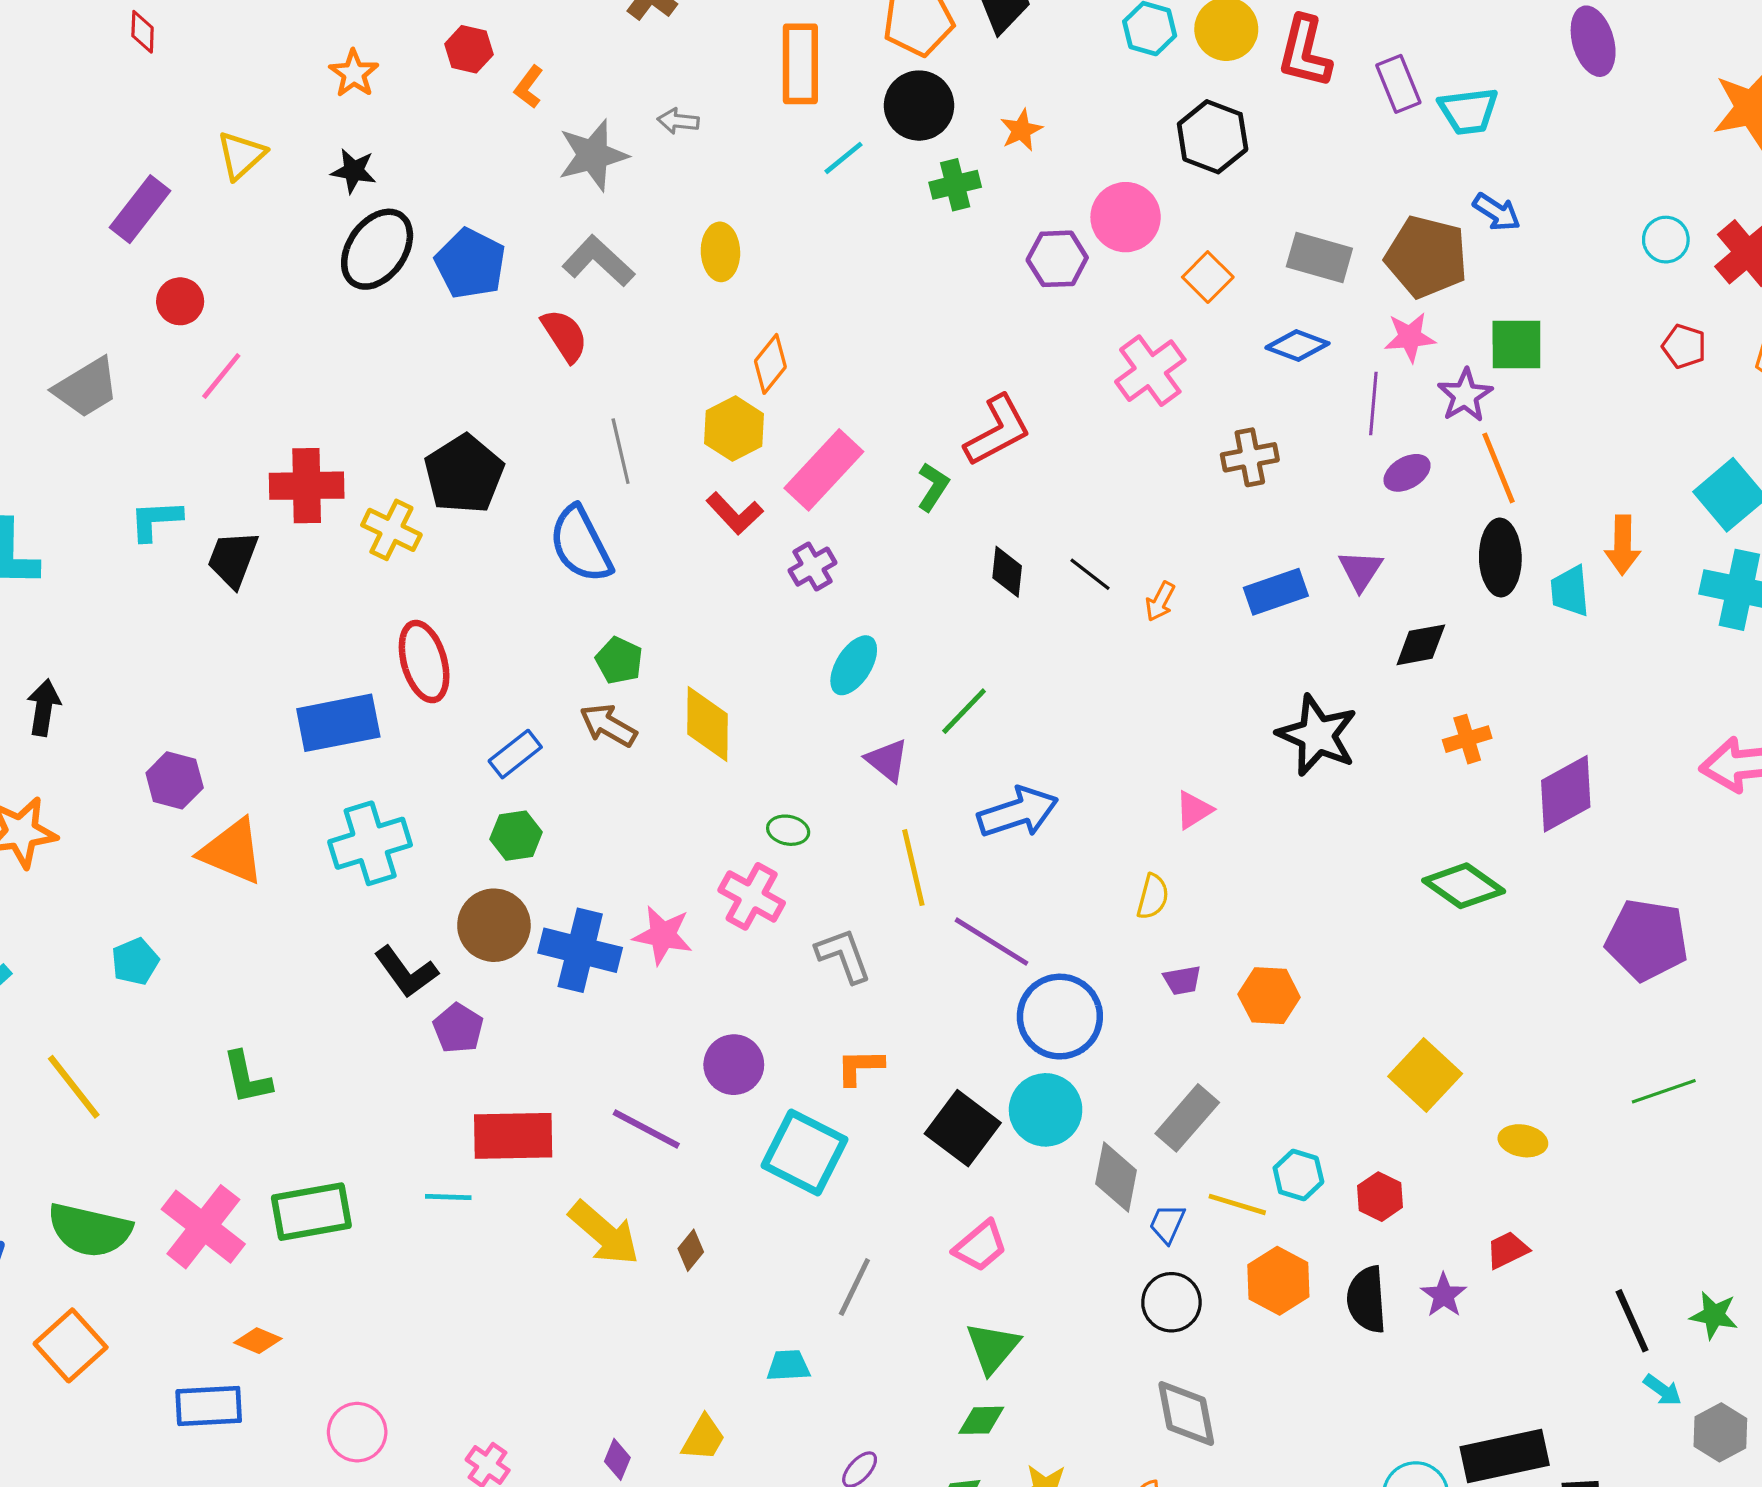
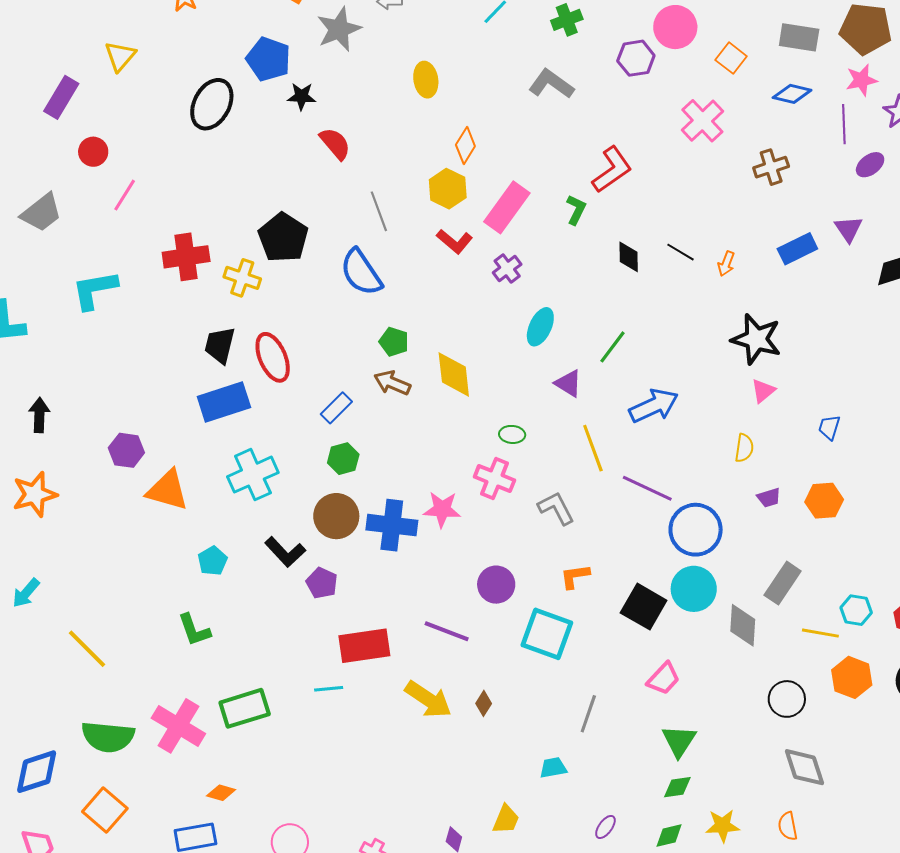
black star: (354, 171) -> (302, 96), moved
gray L-shape: (598, 261) -> (551, 84), moved
blue pentagon: (470, 264) -> (268, 59), moved
cyan L-shape: (156, 520) -> (95, 290), size x1.4
black trapezoid: (233, 559) -> (220, 345), moved
black star: (1317, 735) -> (756, 339), moved
cyan pentagon: (135, 961) -> (213, 561), moved
blue trapezoid: (1167, 1224) -> (829, 427), moved

